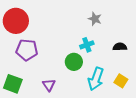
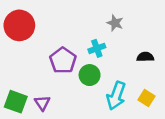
cyan cross: (87, 45) -> (97, 48), moved
purple pentagon: (27, 50) -> (63, 61), moved, turned 30
purple triangle: (49, 85) -> (42, 103), moved

